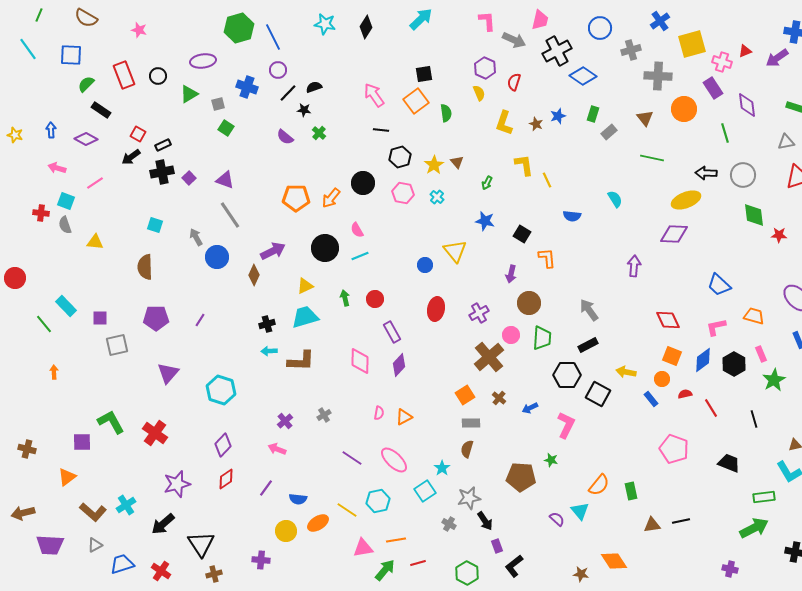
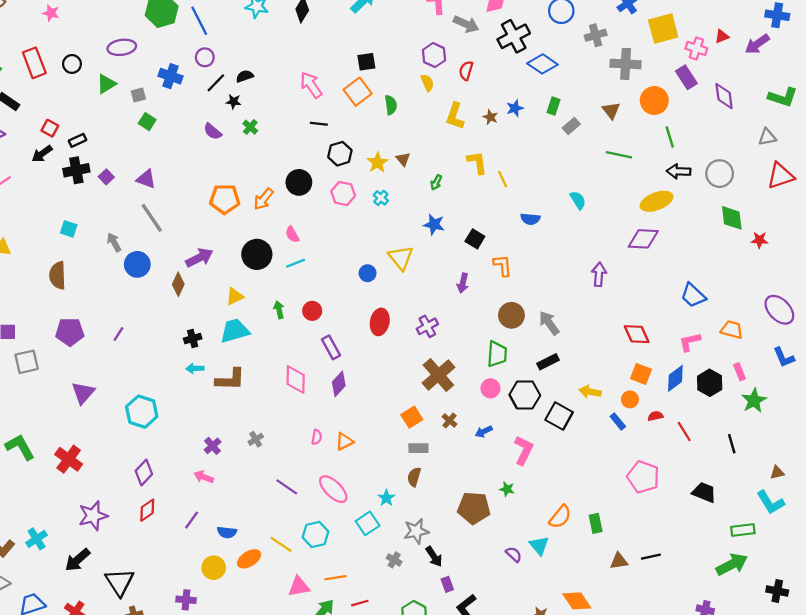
green line: (725, 133) -> (670, 137), moved
brown circle: (529, 303) -> (511, 315), moved
pink circle: (511, 335) -> (490, 388), moved

